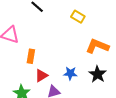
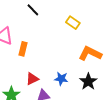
orange rectangle: (31, 56) -> (23, 49), moved

